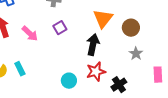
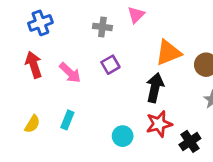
orange triangle: (103, 19) -> (168, 53), turned 30
cyan rectangle: (20, 69) -> (67, 120), moved, turned 48

